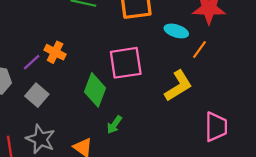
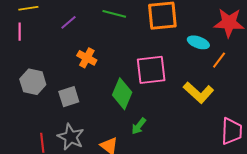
purple line: (32, 62) -> (68, 22), moved
yellow L-shape: (178, 86) -> (198, 93), turned 72
gray square: (37, 95) -> (69, 97), turned 30

